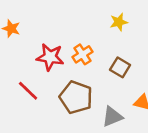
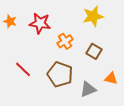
yellow star: (119, 22) -> (93, 16), size x1.5
red star: (50, 57) -> (40, 23), moved

